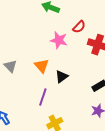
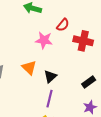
purple line: (43, 97) -> (50, 99), moved

